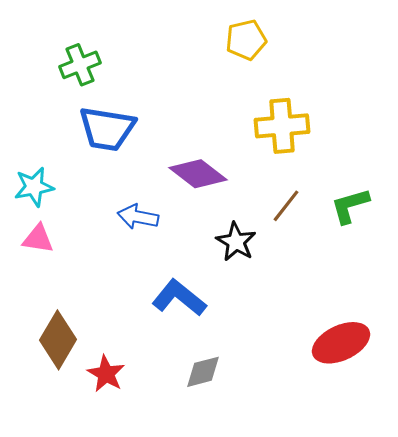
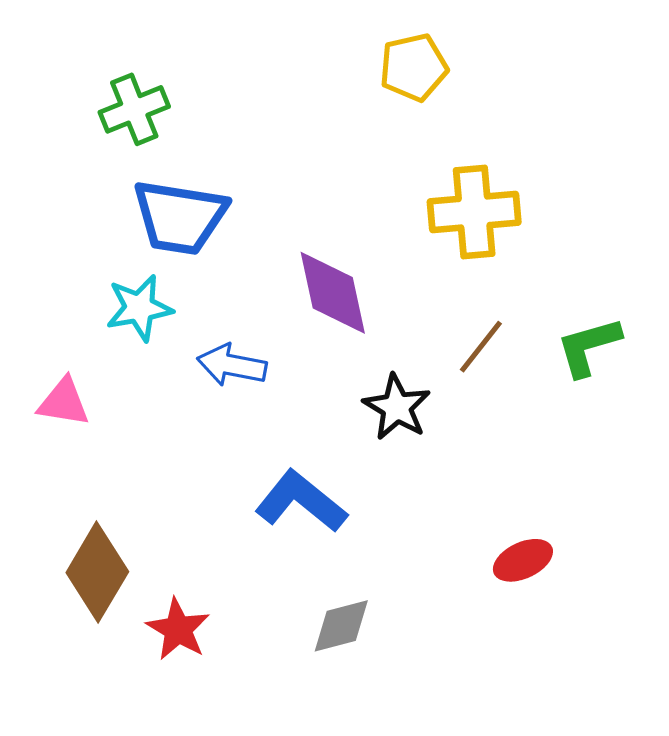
purple diamond: (198, 174) -> (333, 293), turned 40
cyan star: (34, 187) -> (139, 308), moved
red ellipse: (341, 343) -> (523, 560), moved, size x0.6

